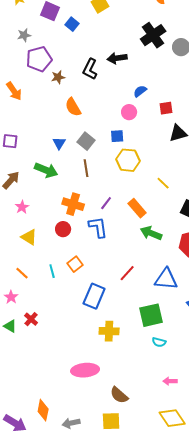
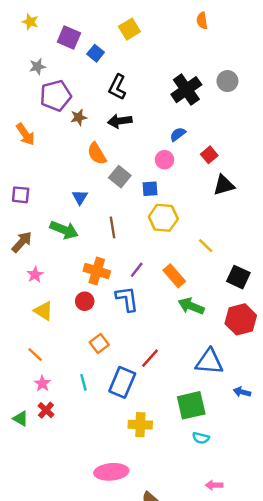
black cross: (153, 35) -> (186, 90), moved
black arrow: (117, 58) -> (120, 121), moved
black L-shape: (90, 69) -> (117, 87), moved
red square: (166, 108) -> (209, 155), turned -32
gray square: (86, 141) -> (120, 177), moved
cyan line: (52, 271) -> (83, 382), moved
red line: (127, 273) -> (150, 358), moved
pink star: (11, 297) -> (42, 384), moved

